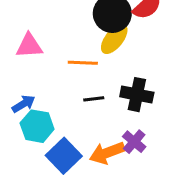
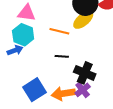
black cross: (137, 95) -> (85, 73), moved
cyan hexagon: (37, 126) -> (23, 35), moved

